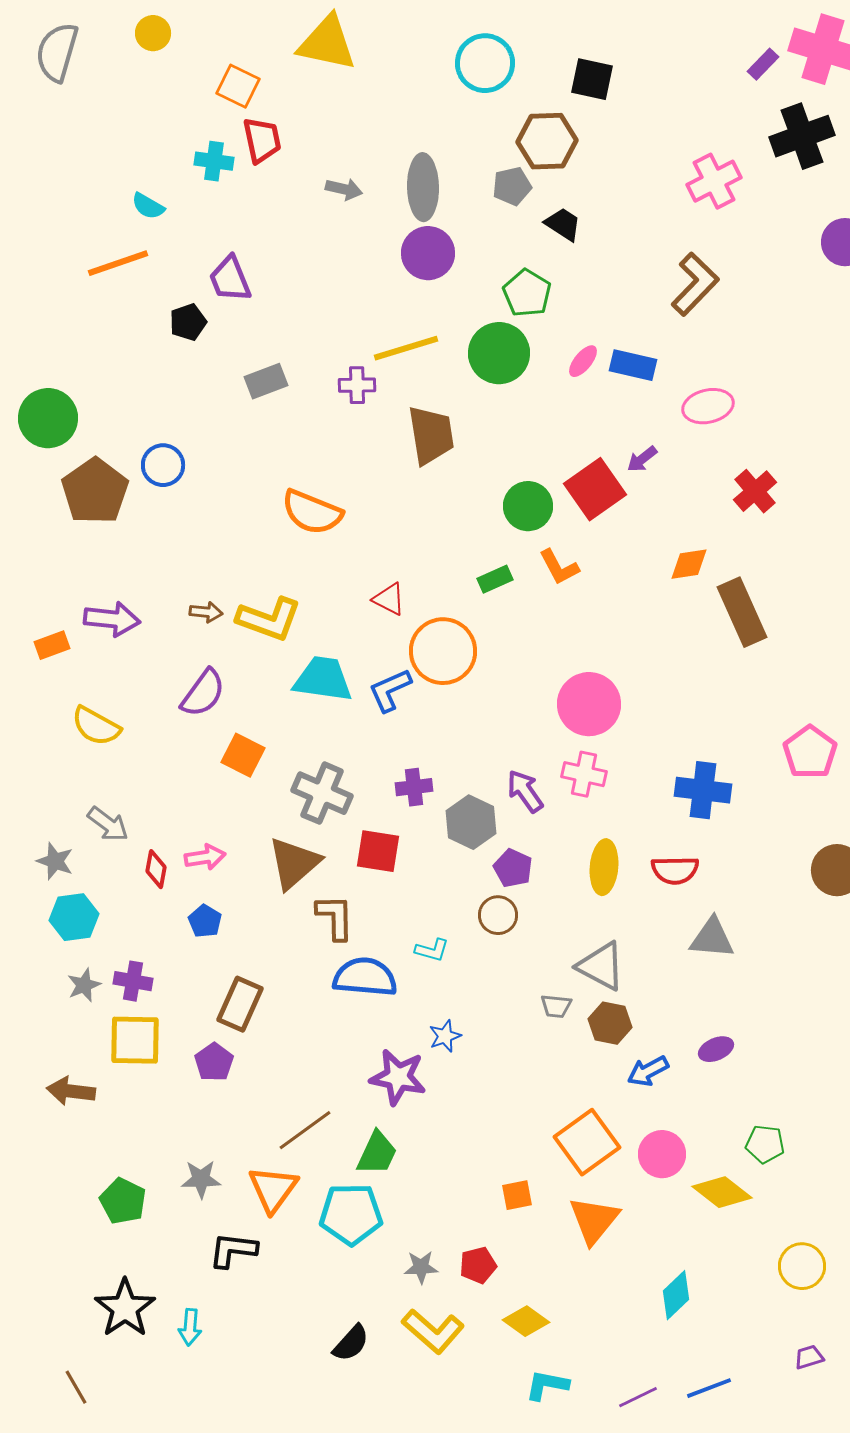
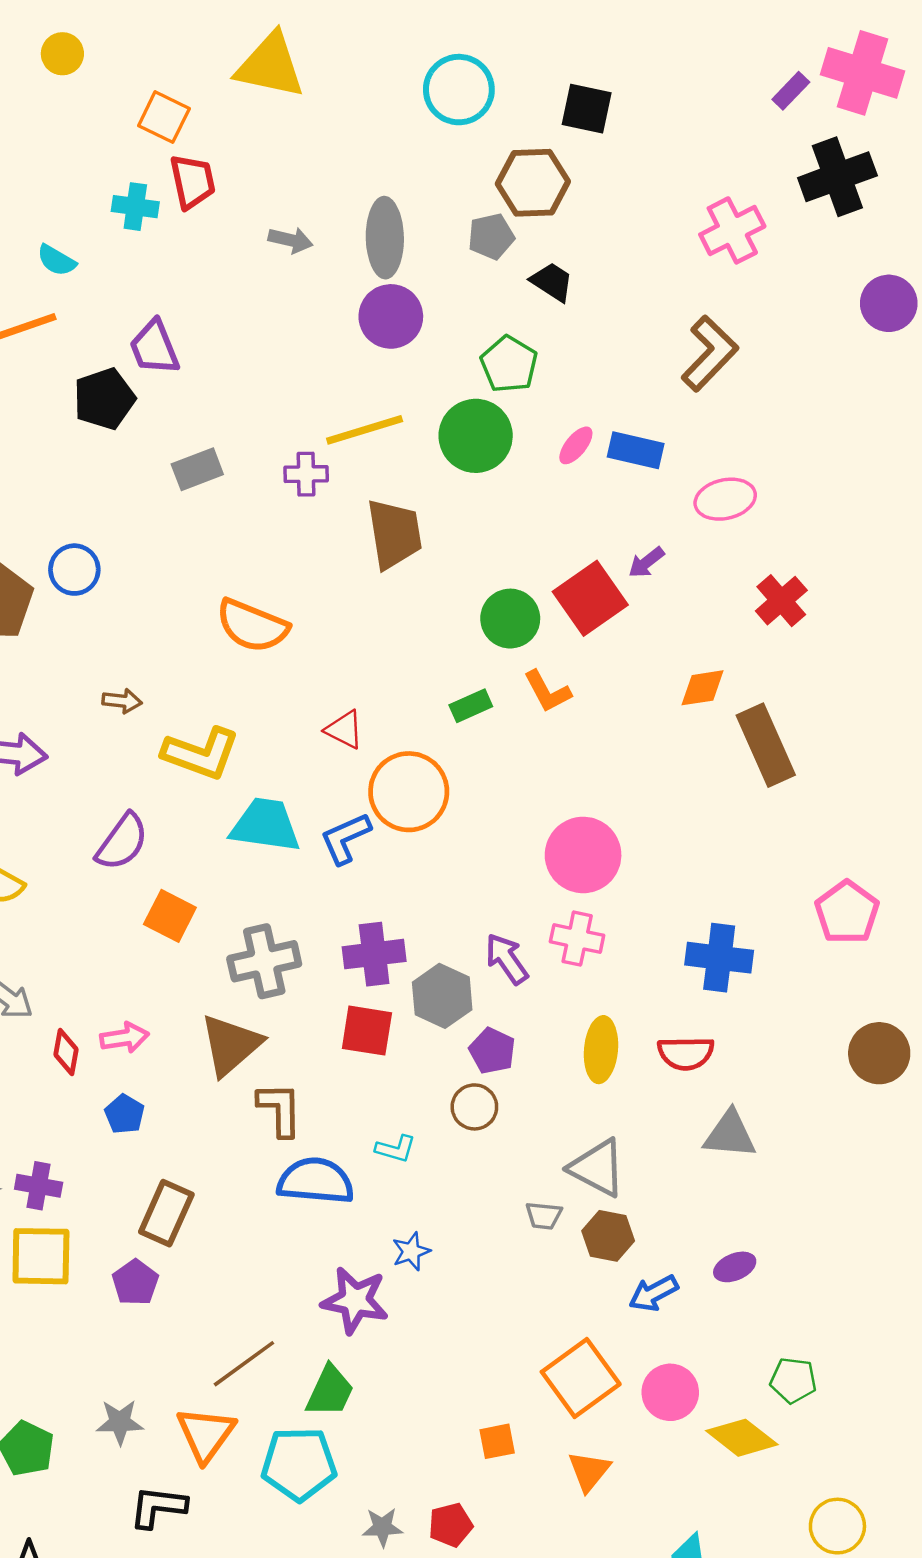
black pentagon: (188, 322) -> (104, 399), size x1.4
brown arrow: (206, 612) -> (122, 701), moved
purple cross: (414, 787) -> (374, 954), size x1.4
gray cross: (322, 793) -> (264, 961), turned -36
red square: (378, 851) -> (367, 1031), moved
orange triangle: (594, 1220) -> (589, 1471), size x0.7

